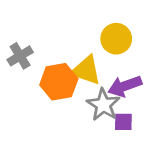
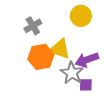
yellow circle: (116, 39) -> (81, 16), moved
gray cross: (20, 56) -> (33, 26), moved

